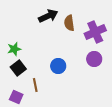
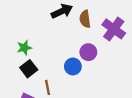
purple cross: (95, 32) -> (114, 29), turned -30
purple circle: (94, 59) -> (88, 52), moved

